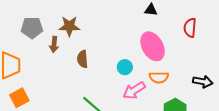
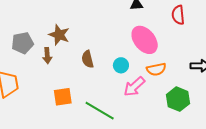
brown star: (69, 26) -> (59, 35), turned 30
brown semicircle: (83, 59) -> (88, 59), moved
orange square: (19, 98) -> (63, 97), moved, turned 30

